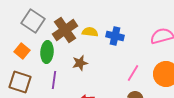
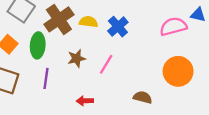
blue cross: (115, 36) -> (118, 27), turned 36
pink line: (133, 73) -> (106, 64), moved

